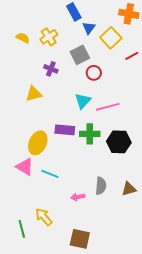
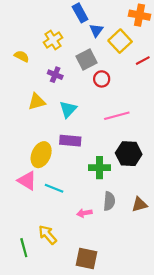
yellow semicircle: (23, 38) -> (22, 56), moved
cyan triangle: (83, 101) -> (68, 109), moved
green cross: (90, 134) -> (99, 168), moved

